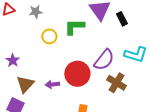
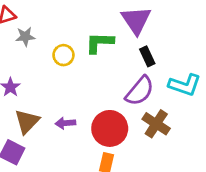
gray star: (36, 12) -> (25, 37), moved
black rectangle: (122, 19) -> (147, 56), moved
red circle: (77, 74) -> (110, 128), moved

